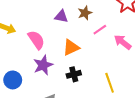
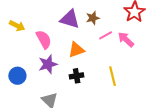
purple triangle: (61, 16) -> (70, 19), size x1.5
pink arrow: (123, 42) -> (126, 39), moved
yellow line: (110, 83) -> (113, 76), moved

